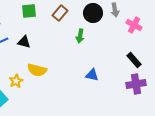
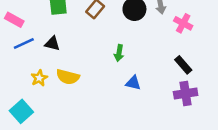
green arrow: (80, 36) -> (119, 53), moved
yellow star: (16, 81) -> (39, 78), moved

